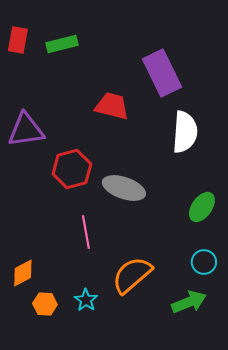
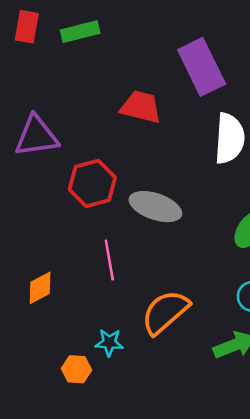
orange diamond: (23, 273) -> (40, 288), moved
cyan star: (86, 300) -> (109, 343), turned -30
orange hexagon: (45, 304) -> (77, 369), moved

